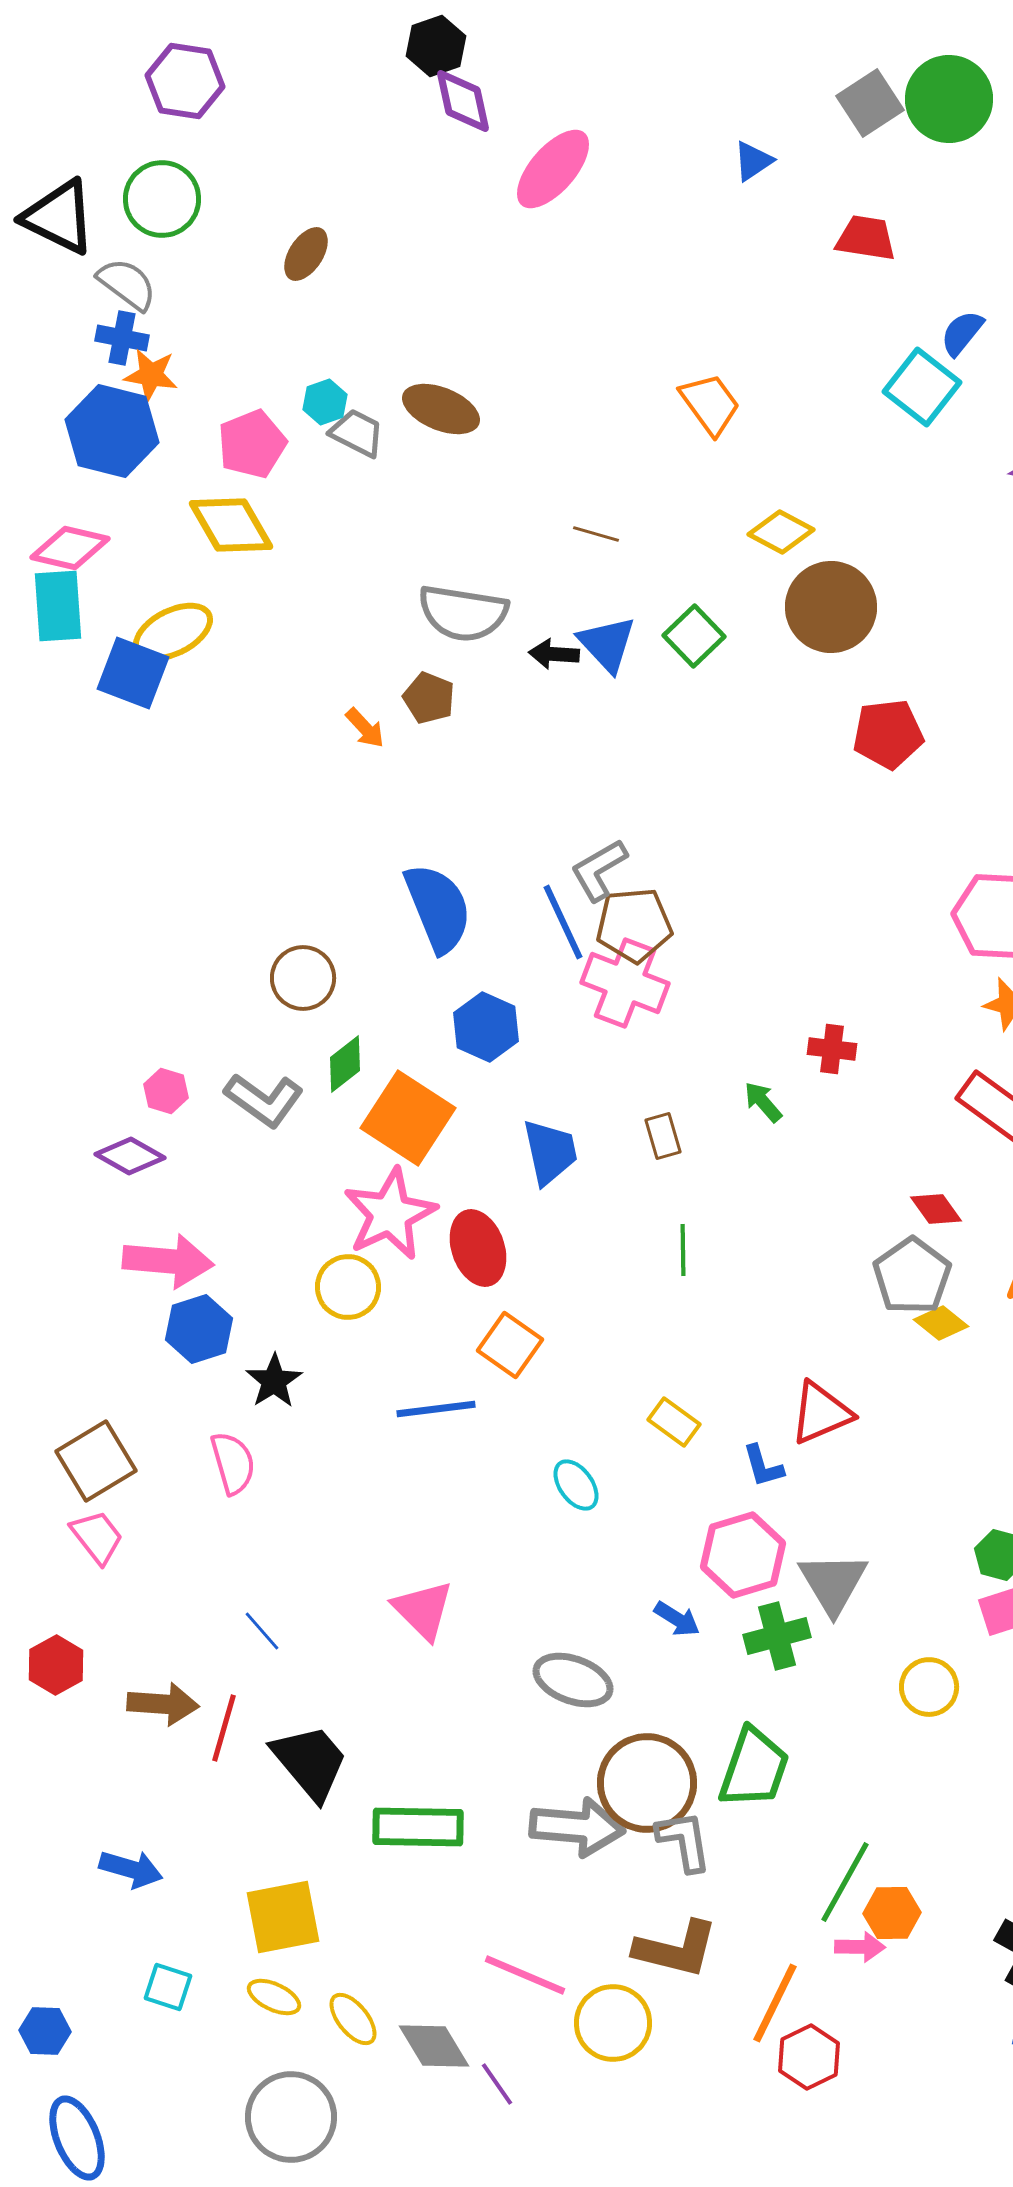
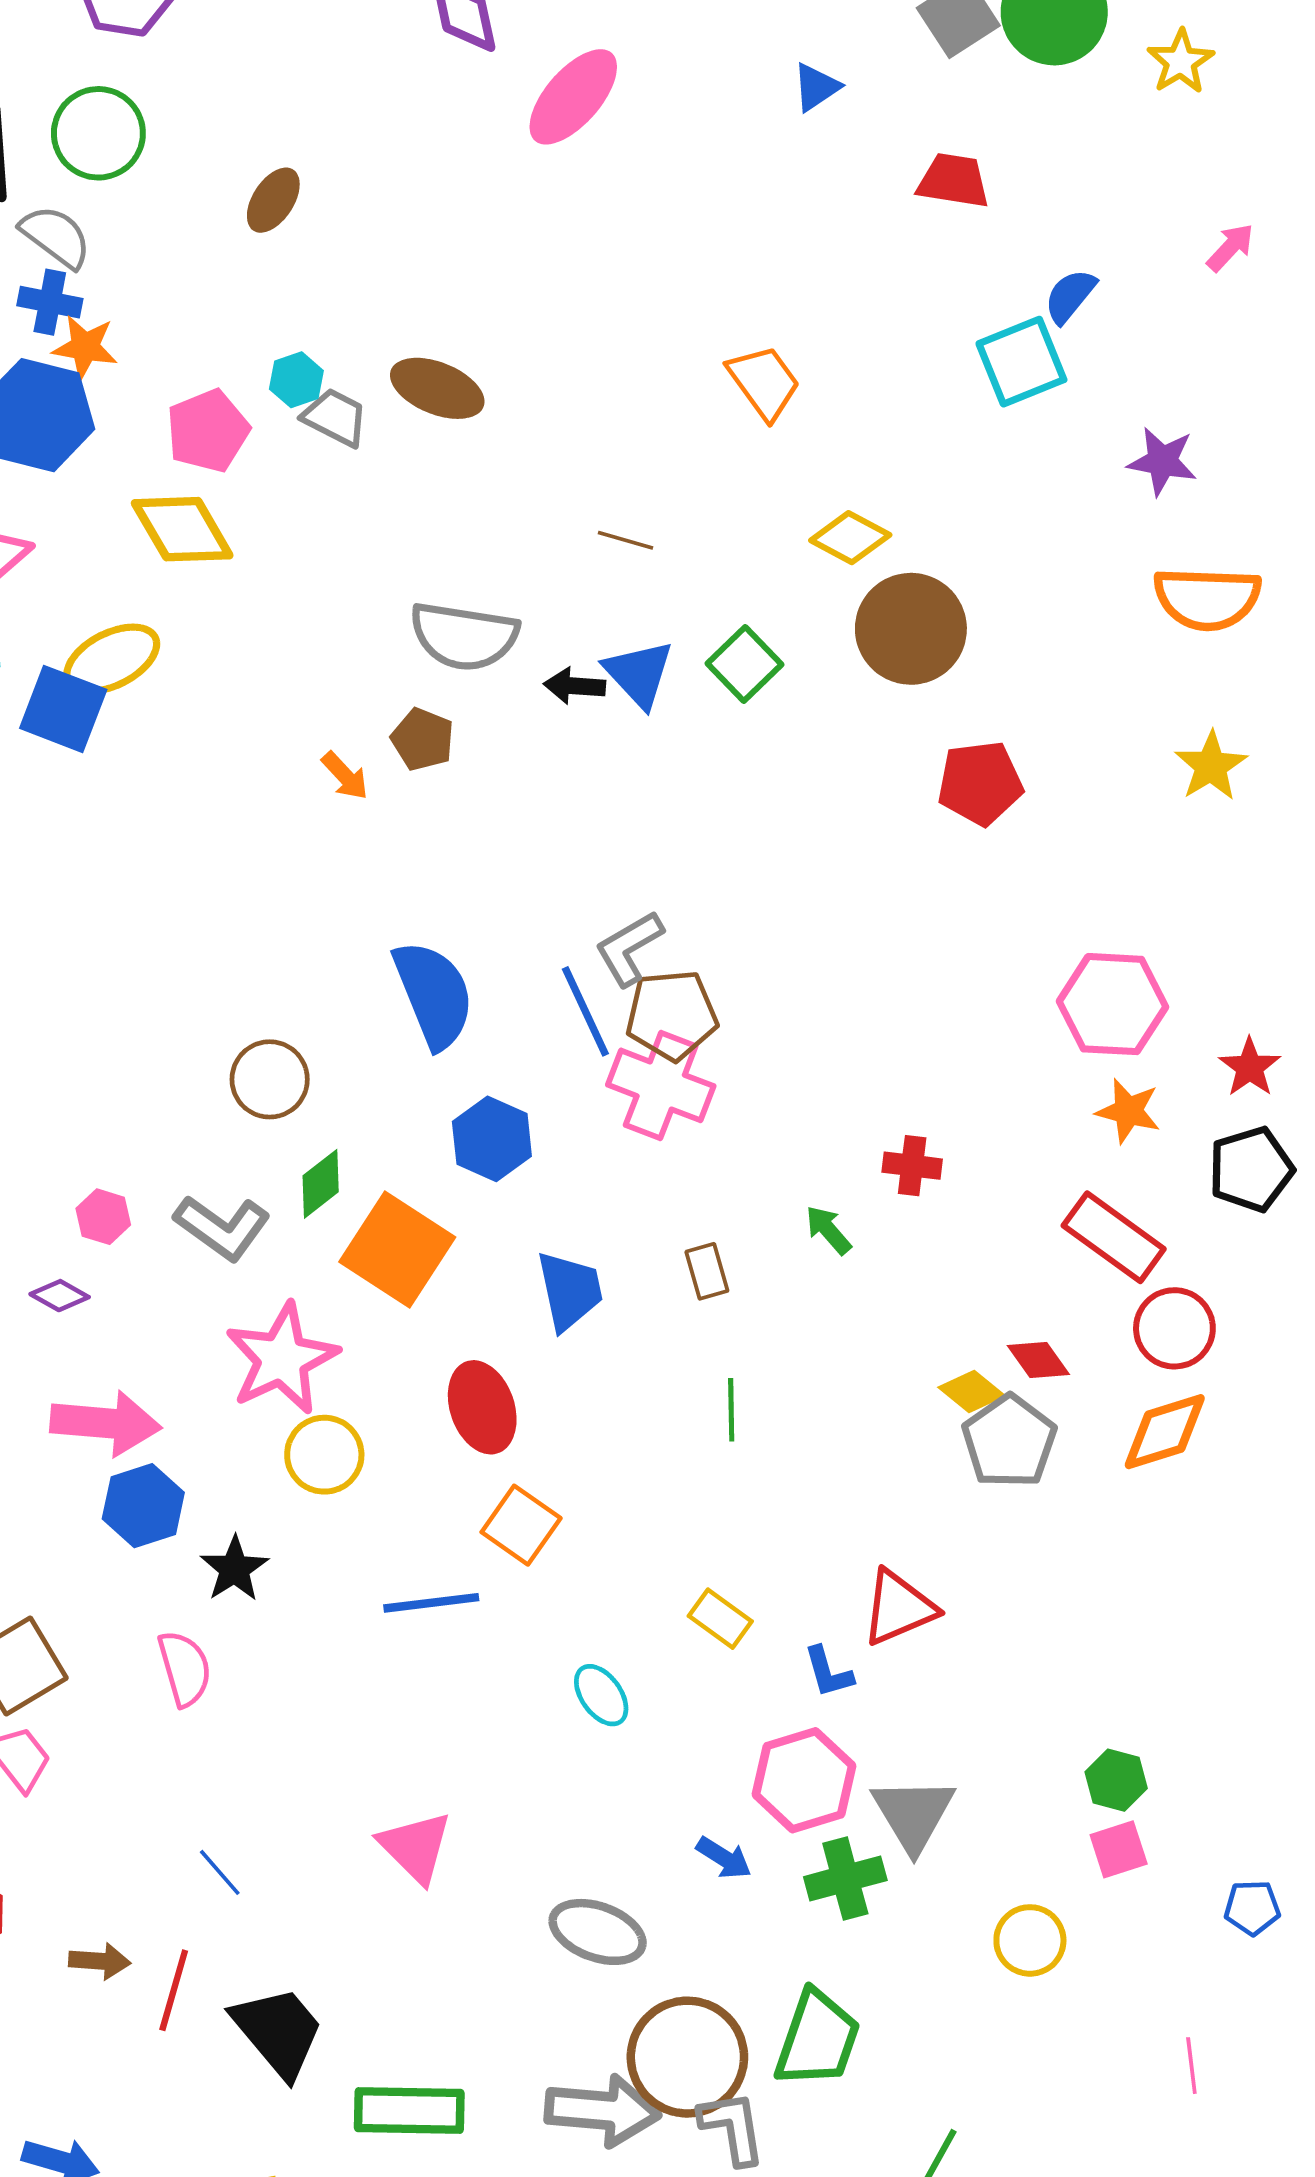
cyan square: (922, 387) -> (1021, 362), turned 30
purple diamond: (130, 1156) -> (60, 1296), size x0.7
pink star: (390, 1214) -> (282, 1359), moved
yellow diamond: (941, 1323) -> (972, 1392), moved
brown arrow: (163, 1704) -> (100, 1961), size x0.7

